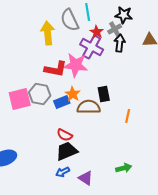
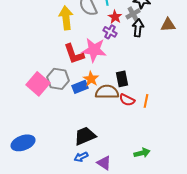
purple cross: (92, 47) -> (110, 32), size x0.6
red L-shape: (56, 69) -> (74, 54), turned 60
pink square: (20, 99) -> (38, 84), turned -35
red semicircle: (65, 135) -> (127, 100), moved

